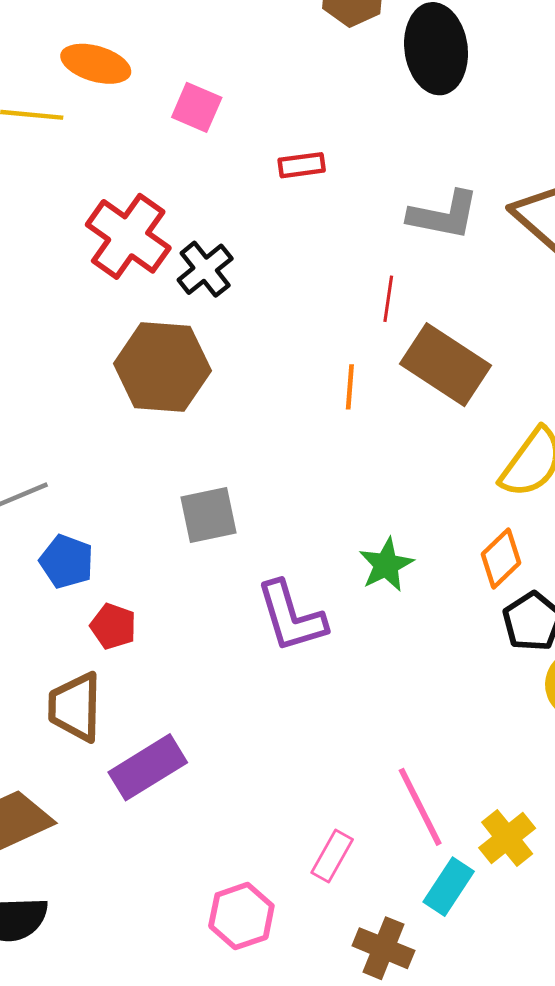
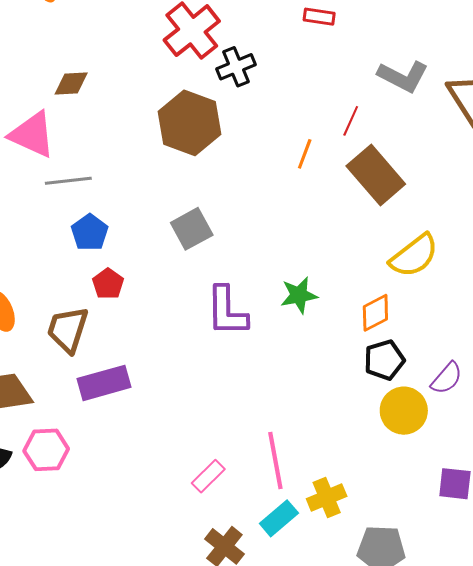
orange line: (350, 387) -> (305, 154), moved
gray square: (209, 515) -> (192, 229), turned -33
pink hexagon: (241, 916) -> (46, 450), moved

